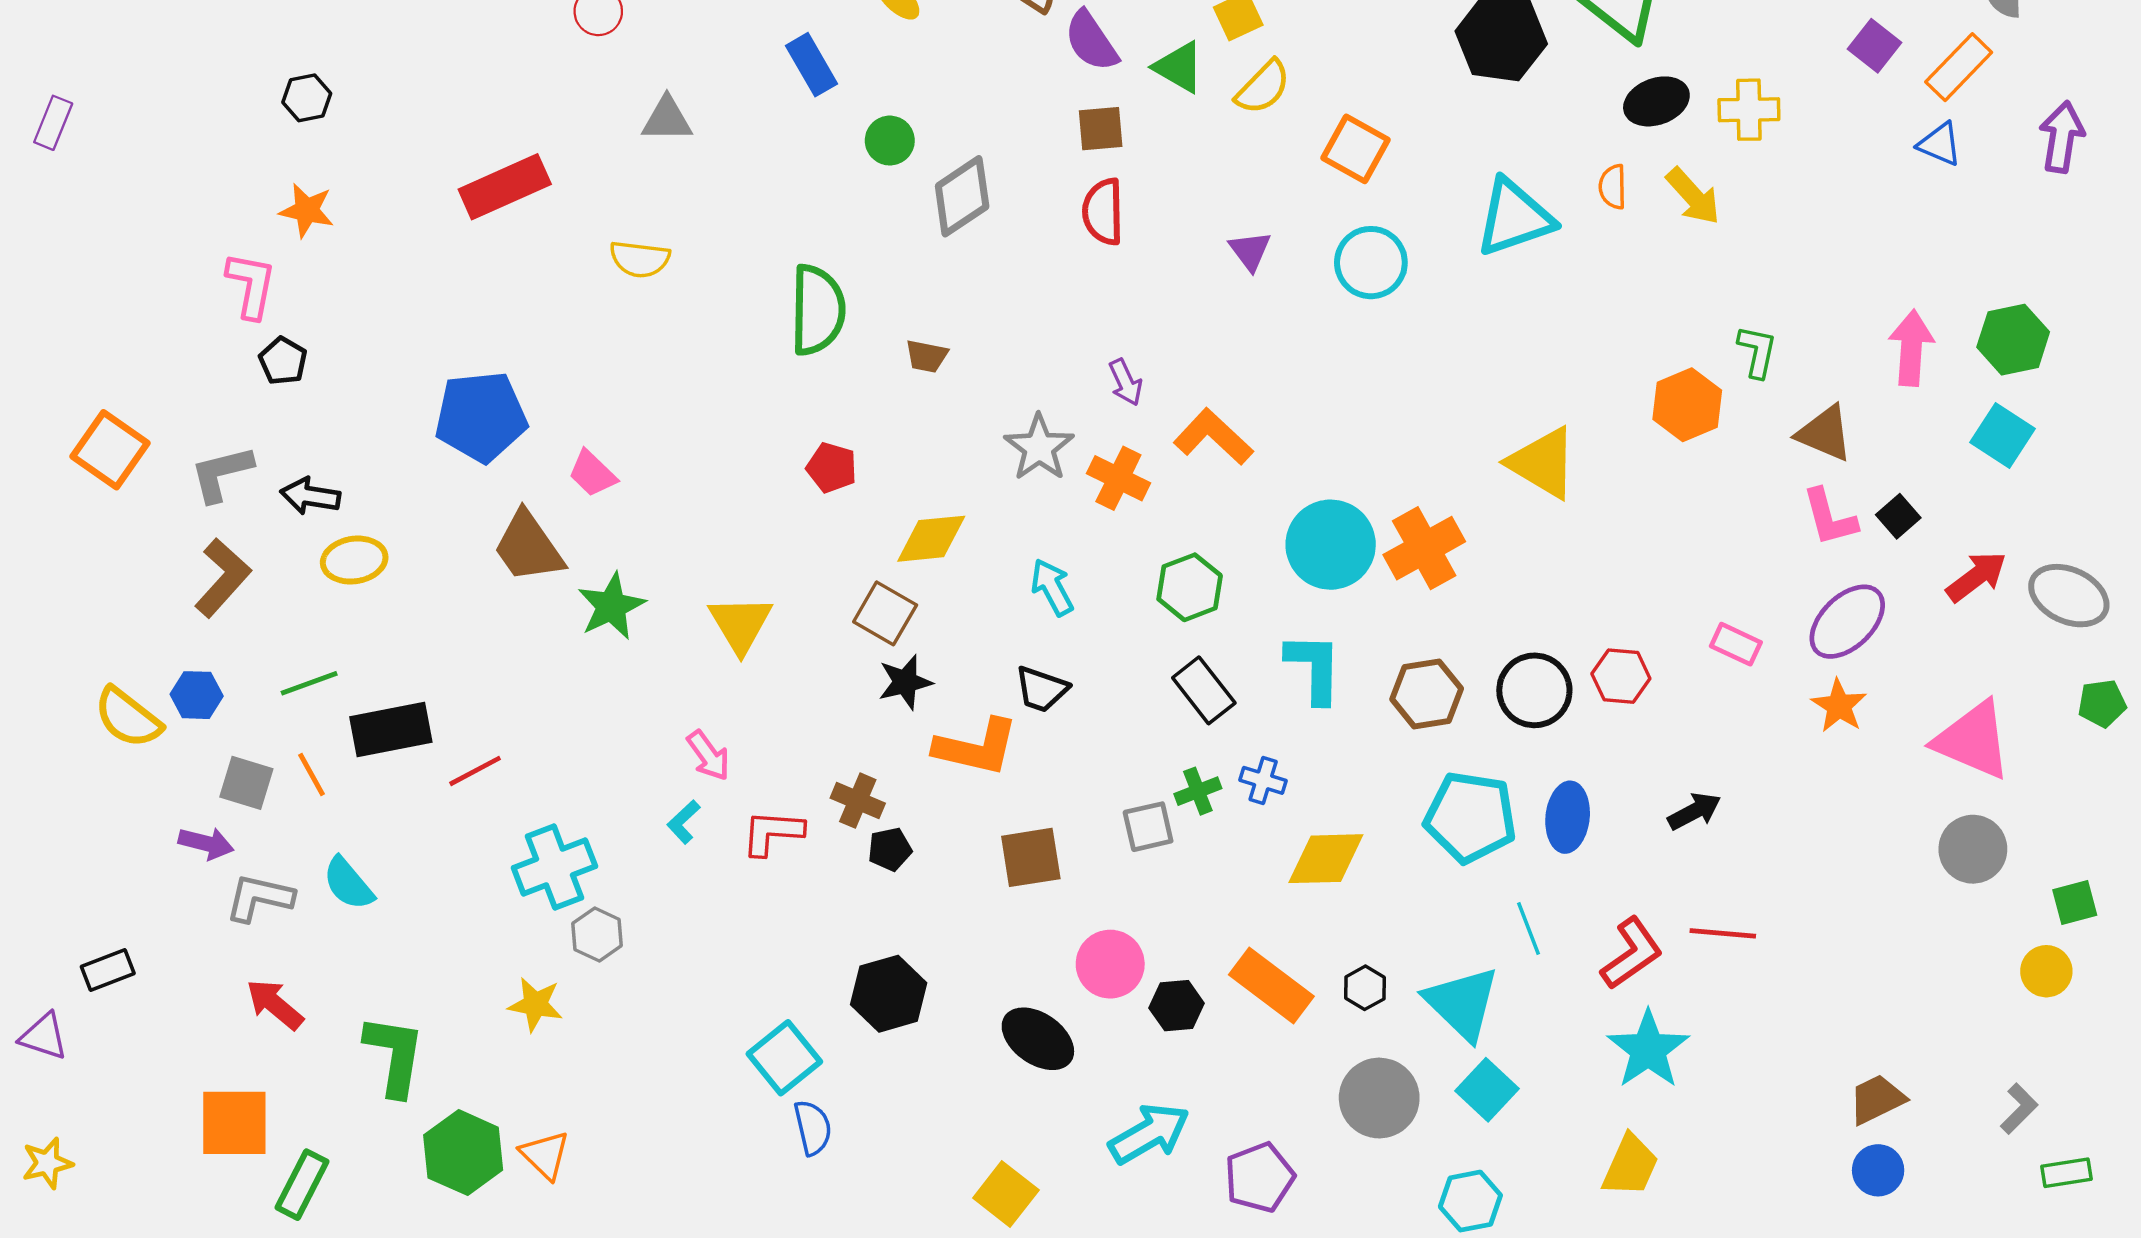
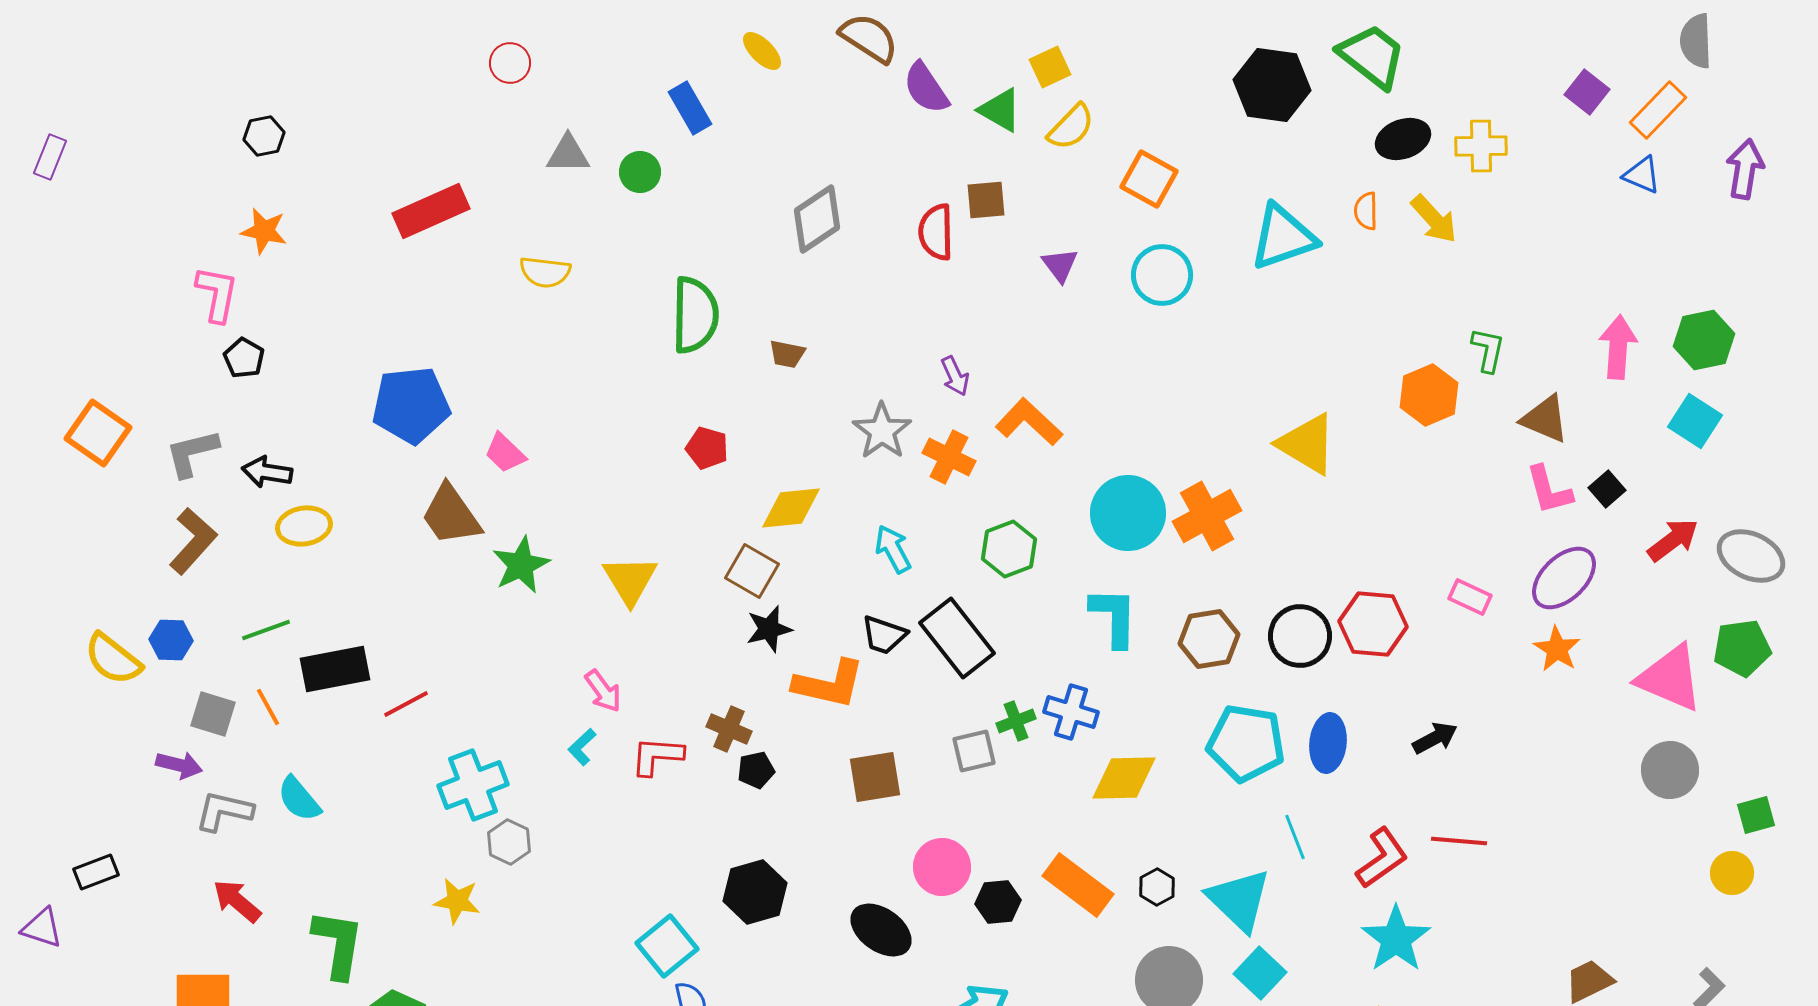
brown square: (1101, 129) -> (986, 200), moved
green circle: (890, 141) -> (640, 172), moved
red hexagon: (1621, 676) -> (1373, 624), size x1.4
black rectangle: (1204, 690) -> (957, 638), moved, size x1.4
green pentagon: (2102, 703) -> (1742, 648), moved, size x1.4
blue cross: (1263, 780) -> (1071, 712), size x1.4

